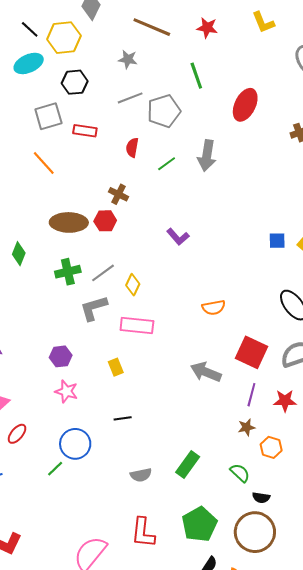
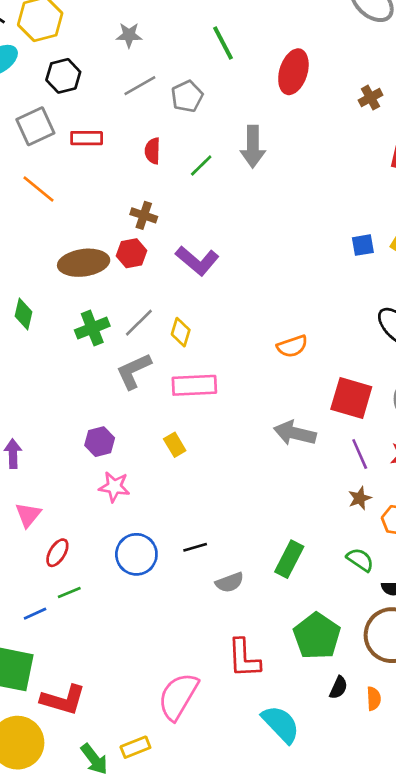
gray pentagon: (164, 111) -> (187, 96), size x0.7
purple L-shape: (178, 237) -> (197, 261), moved, size x1.4
purple line: (251, 395) -> (360, 454), turned -30
black line: (123, 418) -> (195, 547), moved
green line: (55, 469) -> (69, 592), moved, turned 30

